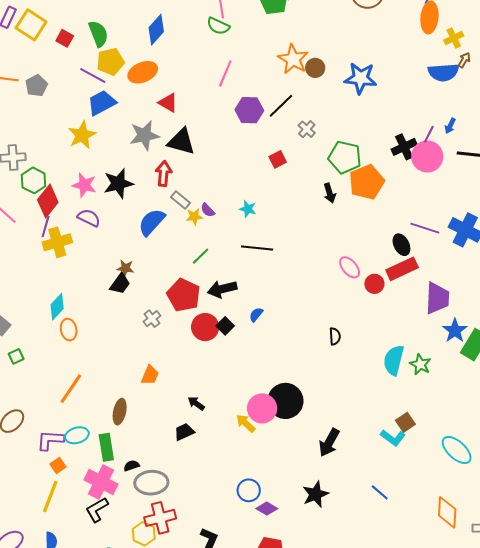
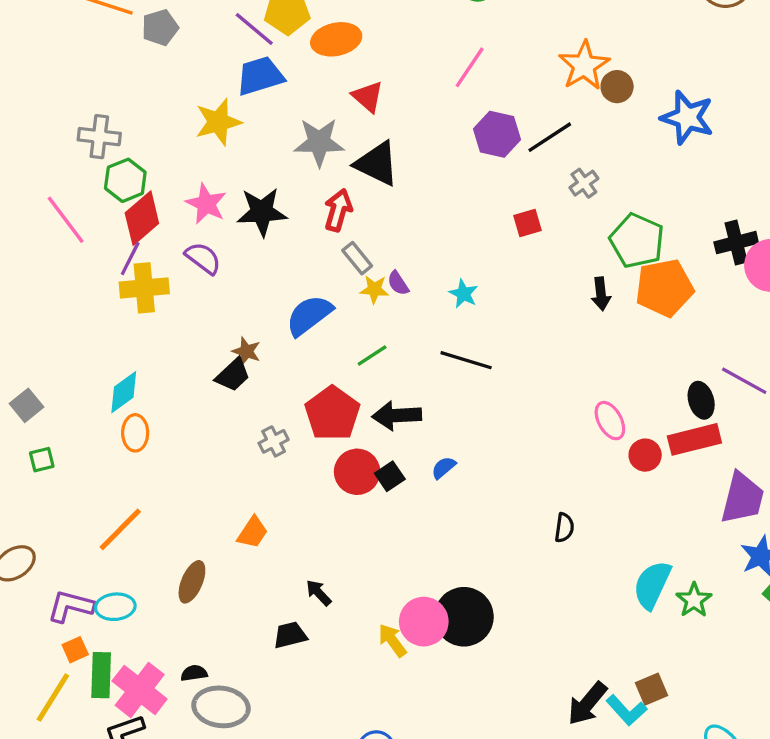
blue semicircle: (152, 222) -> (309, 315), moved
black arrow: (329, 443) -> (587, 704), moved
green rectangle: (106, 447) -> (101, 675), moved

